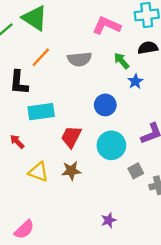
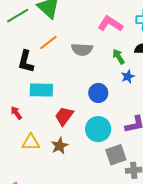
brown star: (71, 171) -> (60, 146), turned -30
gray square: (136, 171) -> (116, 155), size x1.5
yellow triangle: (38, 172) -> (31, 142), turned -30

